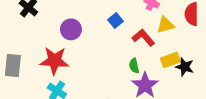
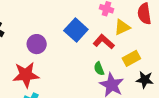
blue square: (115, 21) -> (76, 30), size x1.6
black star: (185, 67) -> (145, 80), moved

